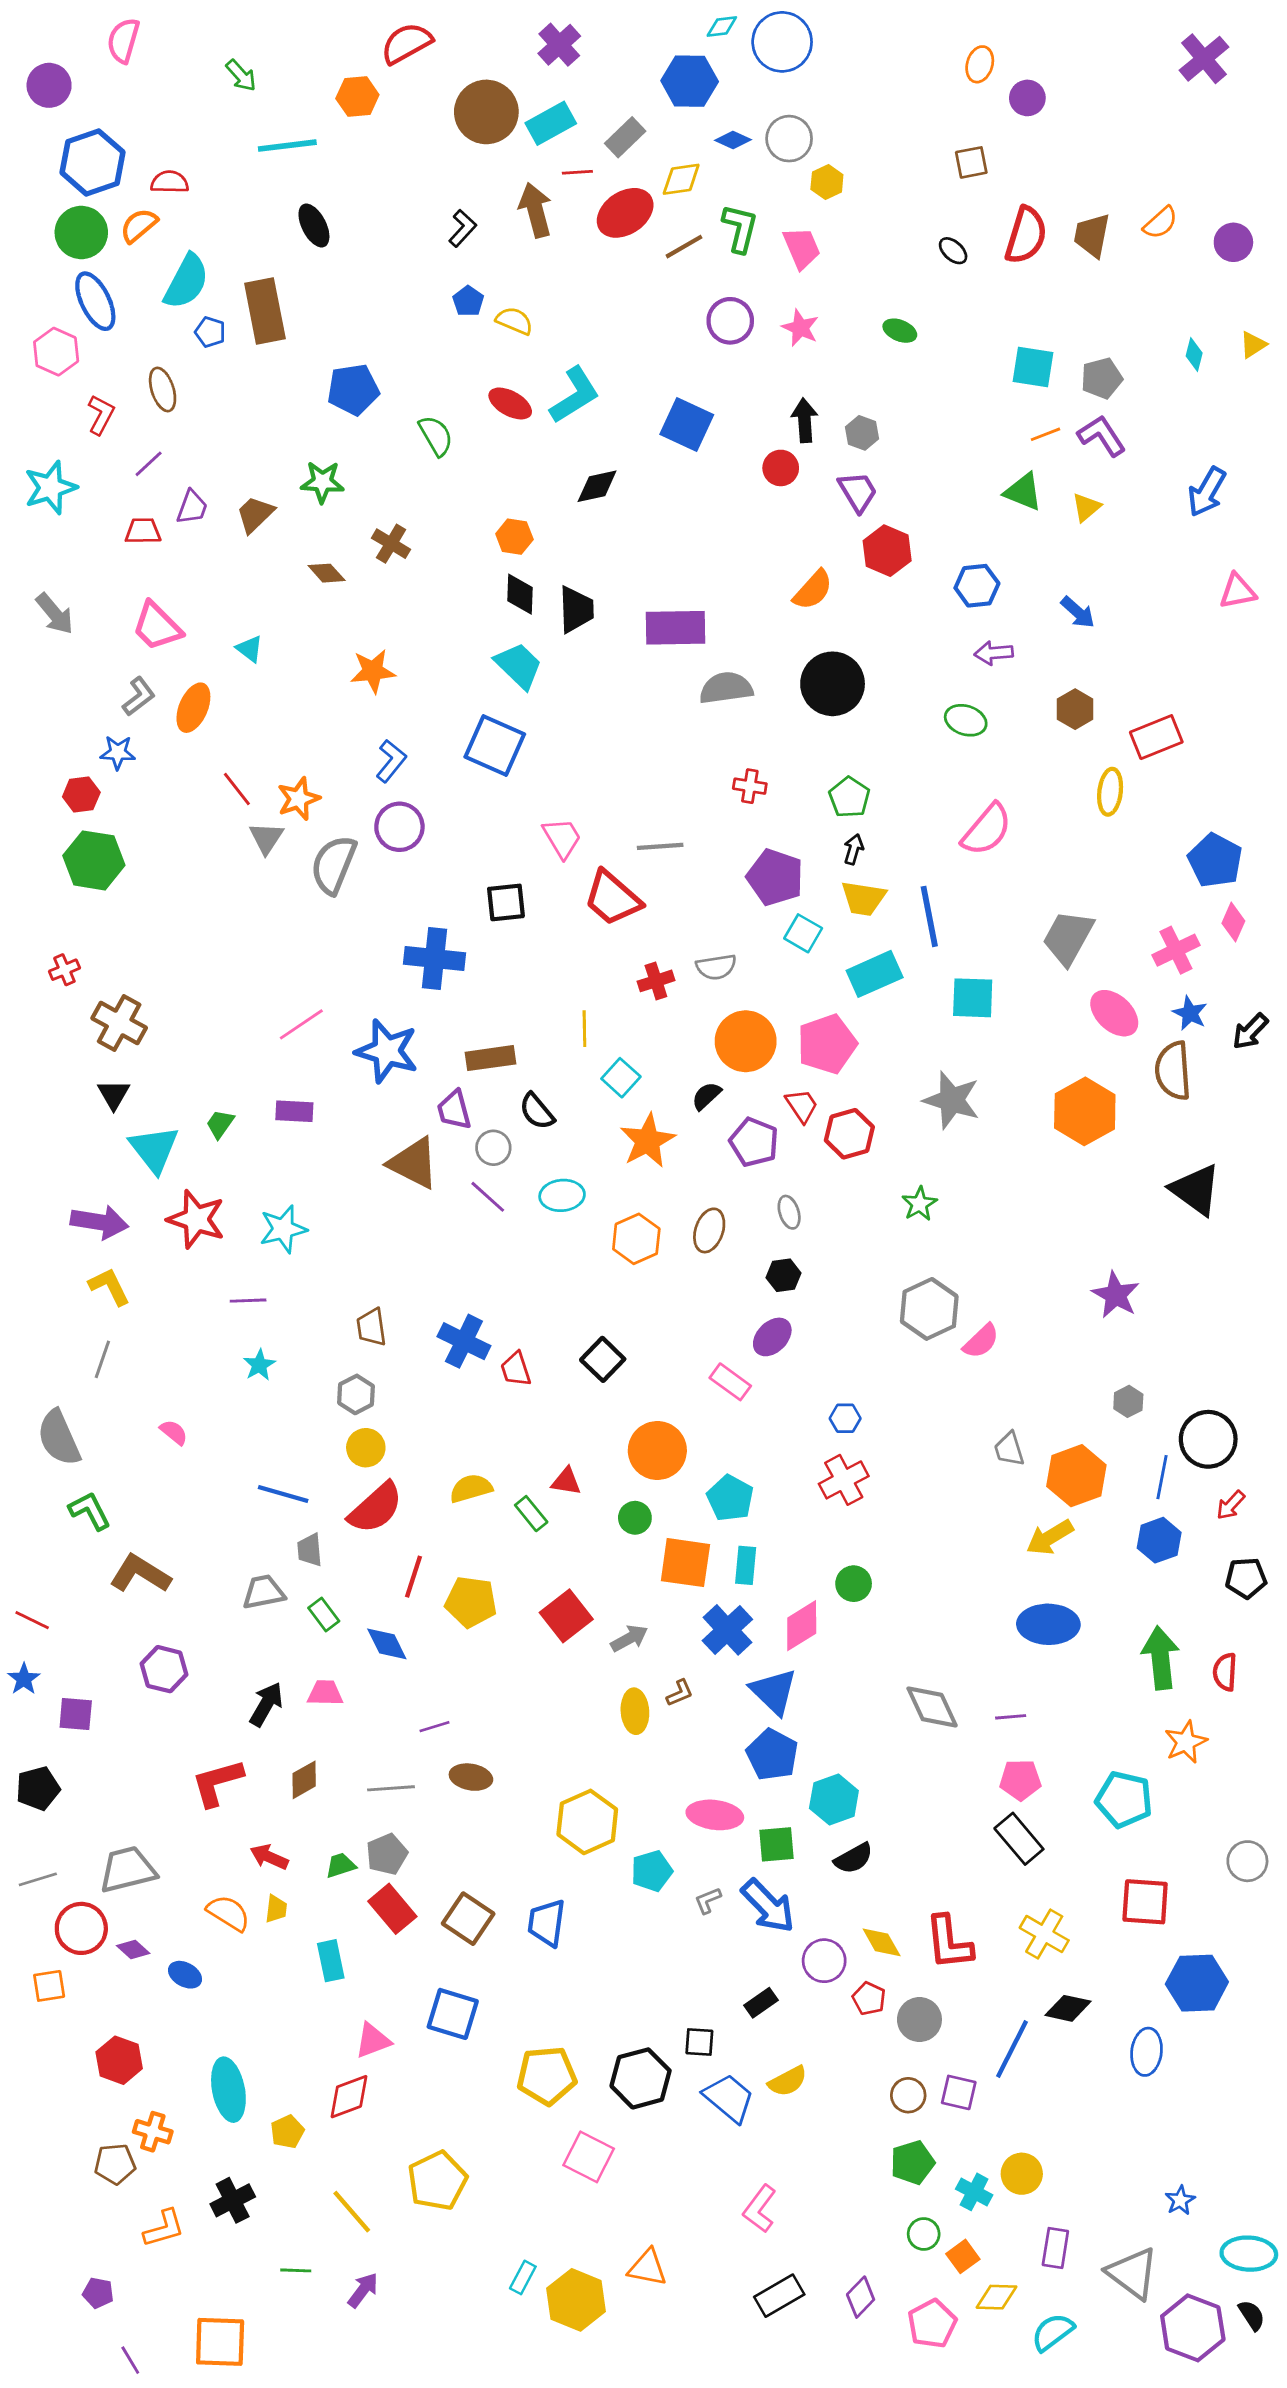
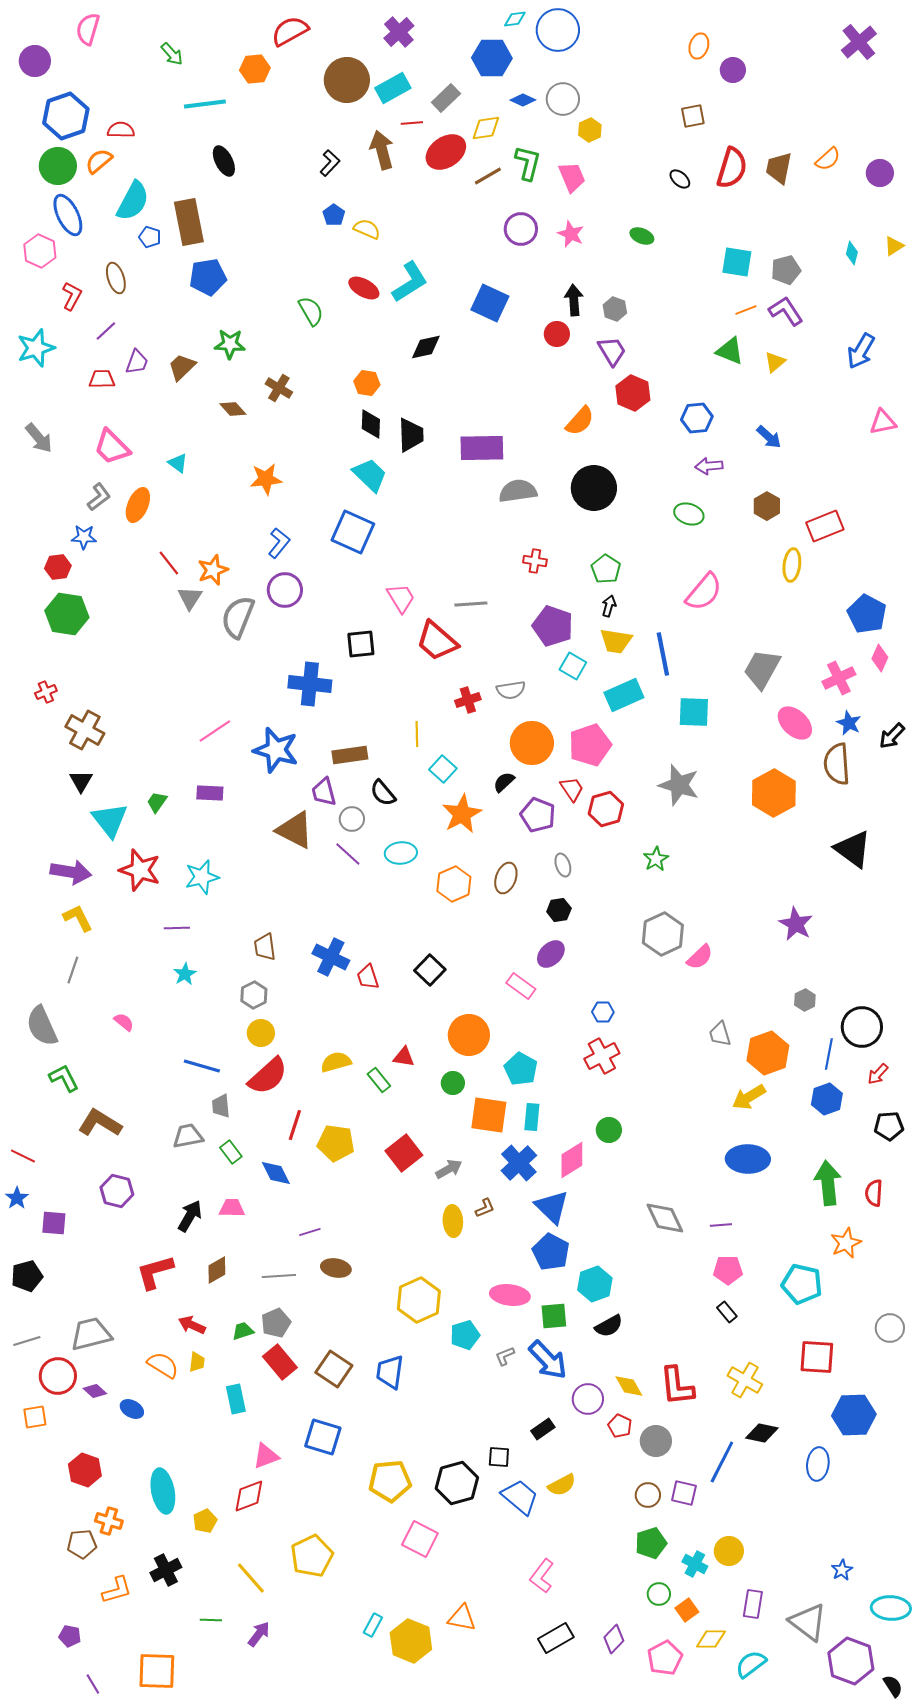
blue pentagon: (353, 389) -> (208, 277), moved
black rectangle: (1019, 1839) -> (727, 1312), size x0.6
black semicircle: (1252, 2315) -> (893, 1686), moved

